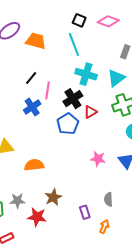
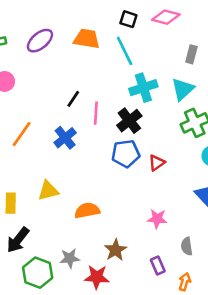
orange trapezoid: (36, 41) -> (87, 39), moved
cyan cross: (86, 74) -> (143, 88), turned -30
blue cross: (32, 107) -> (65, 138), moved
red triangle: (90, 112) -> (157, 163), moved
blue pentagon: (68, 124) -> (126, 154), turned 30
pink star: (98, 159) -> (157, 219), moved

